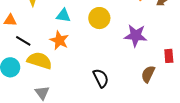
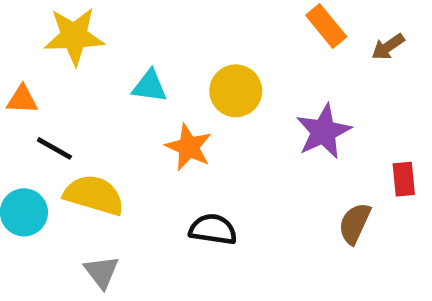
purple star: (136, 36) -> (323, 131), turned -30
orange star: (59, 40) -> (189, 147), moved
black semicircle: (101, 78) -> (213, 229), moved, turned -54

